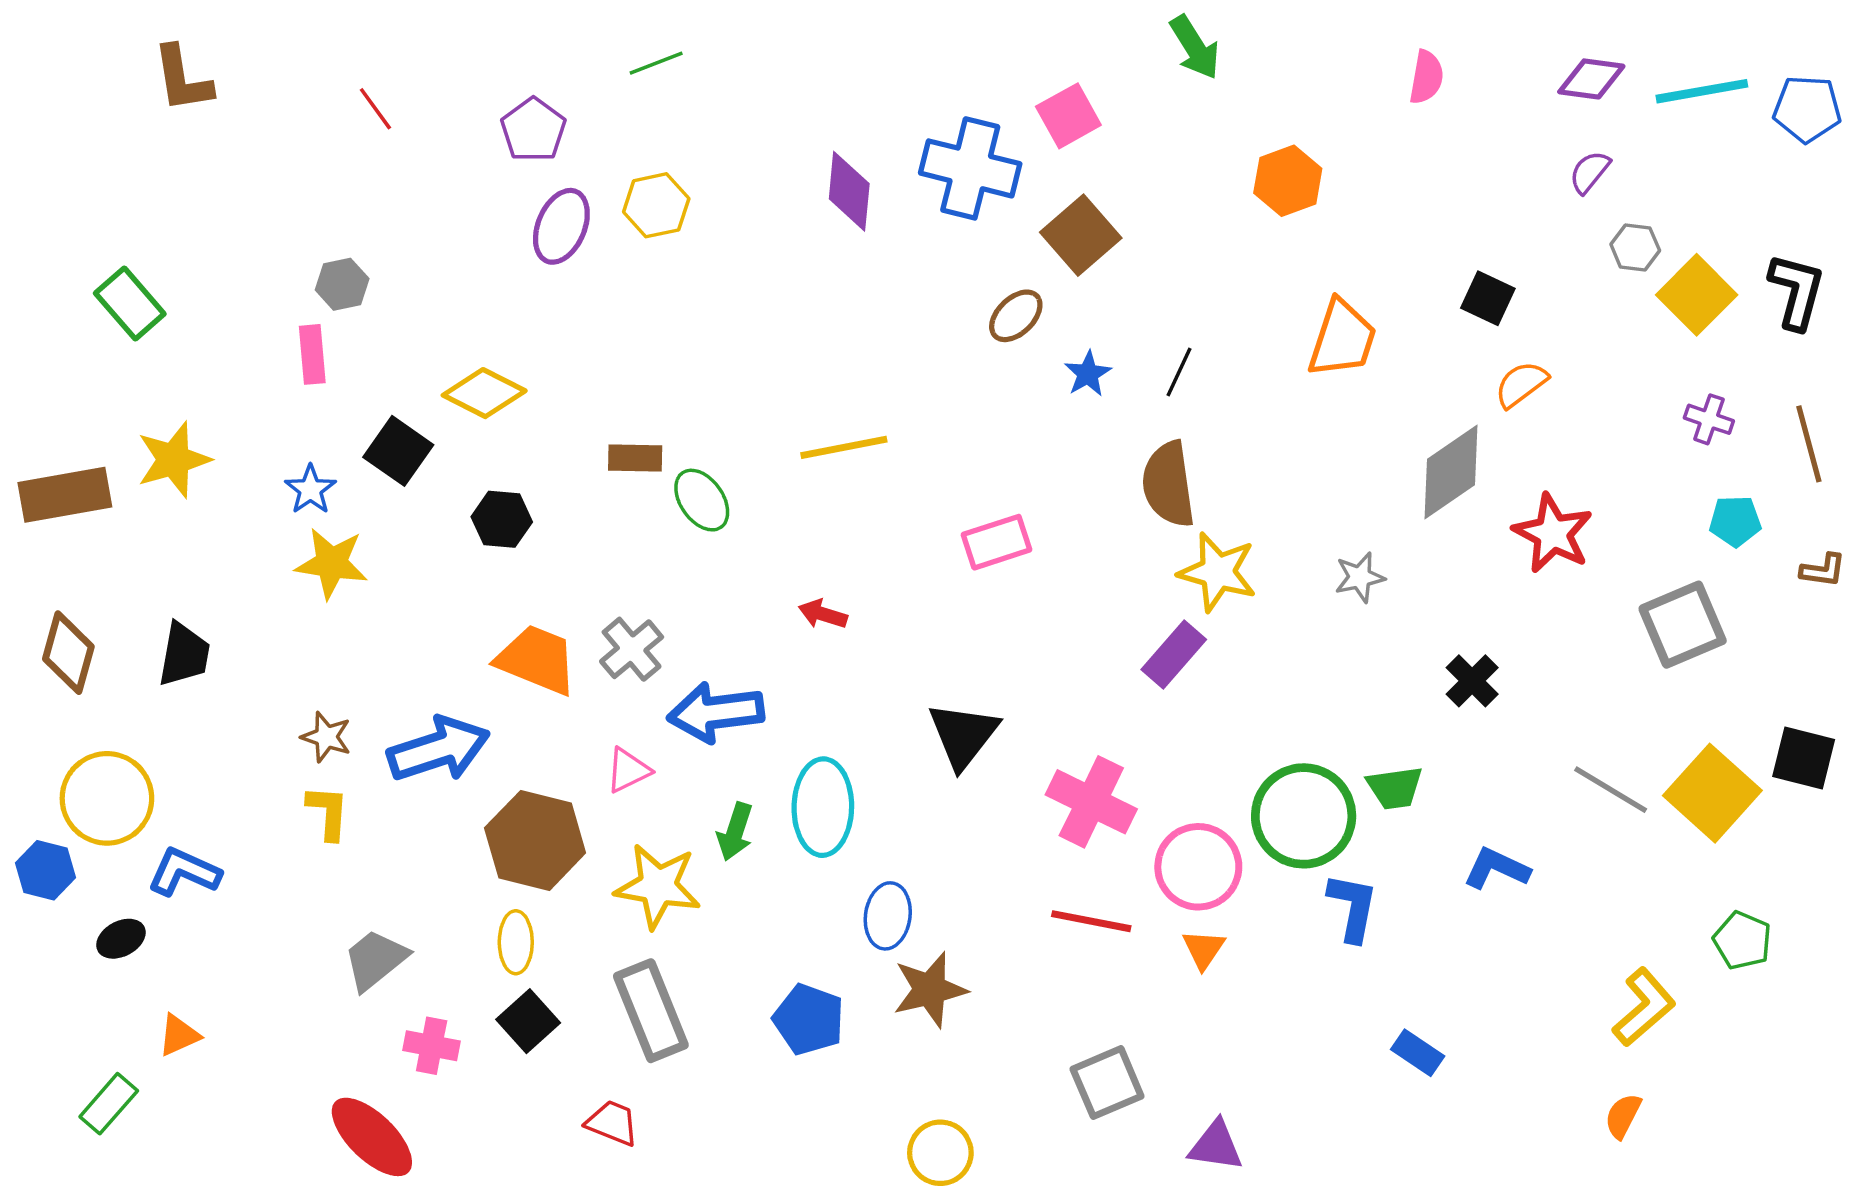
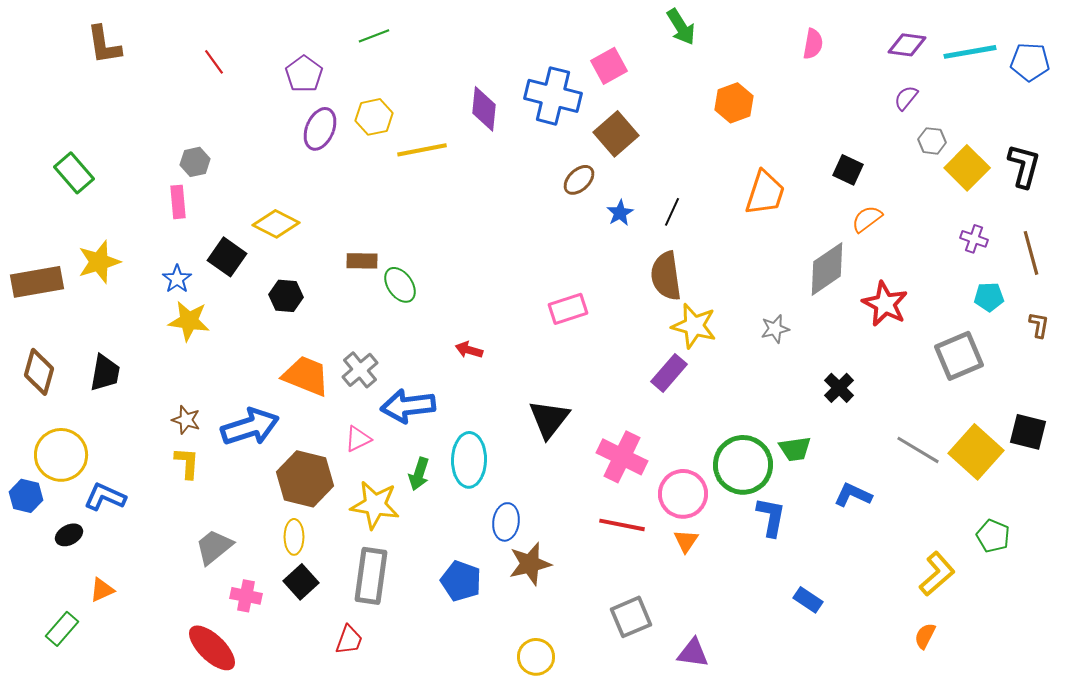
yellow line: (844, 447) -> (422, 150), moved
brown L-shape: (1823, 570) -> (1039, 325), turned -88
gray rectangle: (651, 1011) -> (371, 576), turned 30
red trapezoid: (612, 1123) -> (349, 640), turned 88

